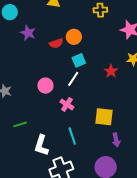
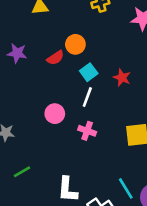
red star: (111, 71) -> (122, 78), moved
green line: (20, 124) -> (22, 172), moved
cyan line: (72, 136) -> (126, 188), moved

